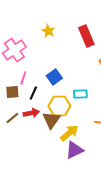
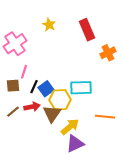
blue square: (54, 77) -> (46, 89), moved
cyan rectangle: (80, 94) -> (81, 88), size x1.5

